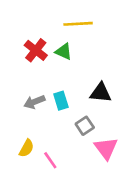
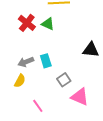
black triangle: (101, 93) -> (91, 50), moved
yellow semicircle: (26, 148) -> (20, 81), moved
pink triangle: (106, 148) -> (80, 97), turned -30

